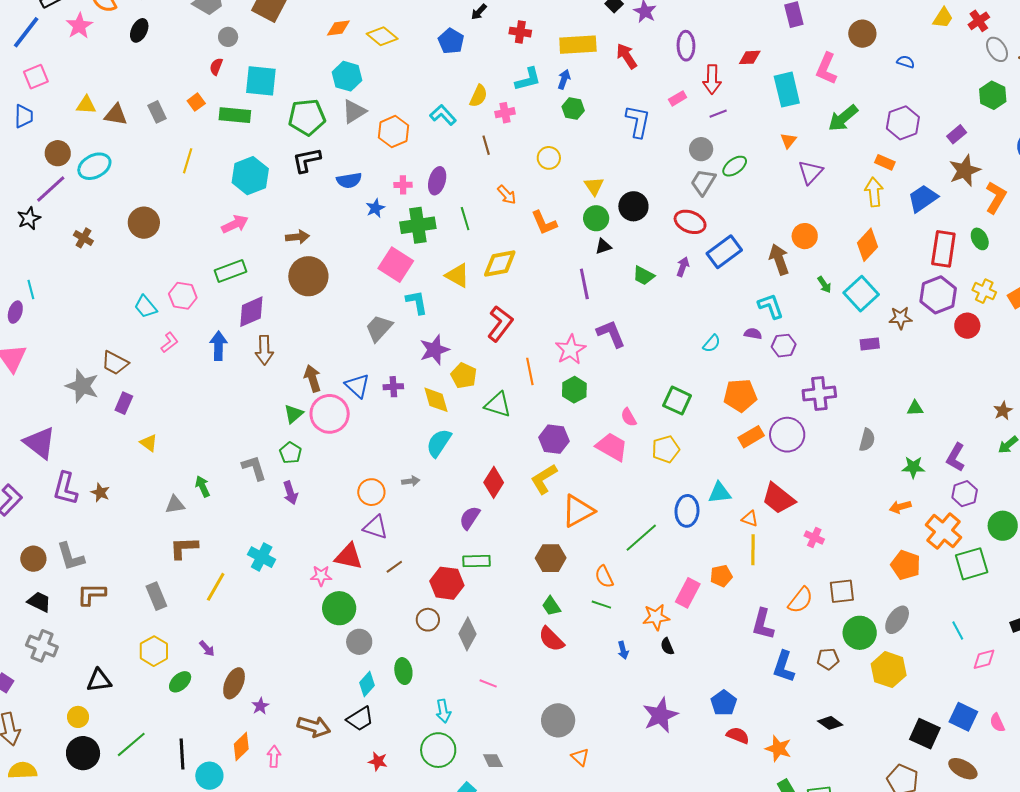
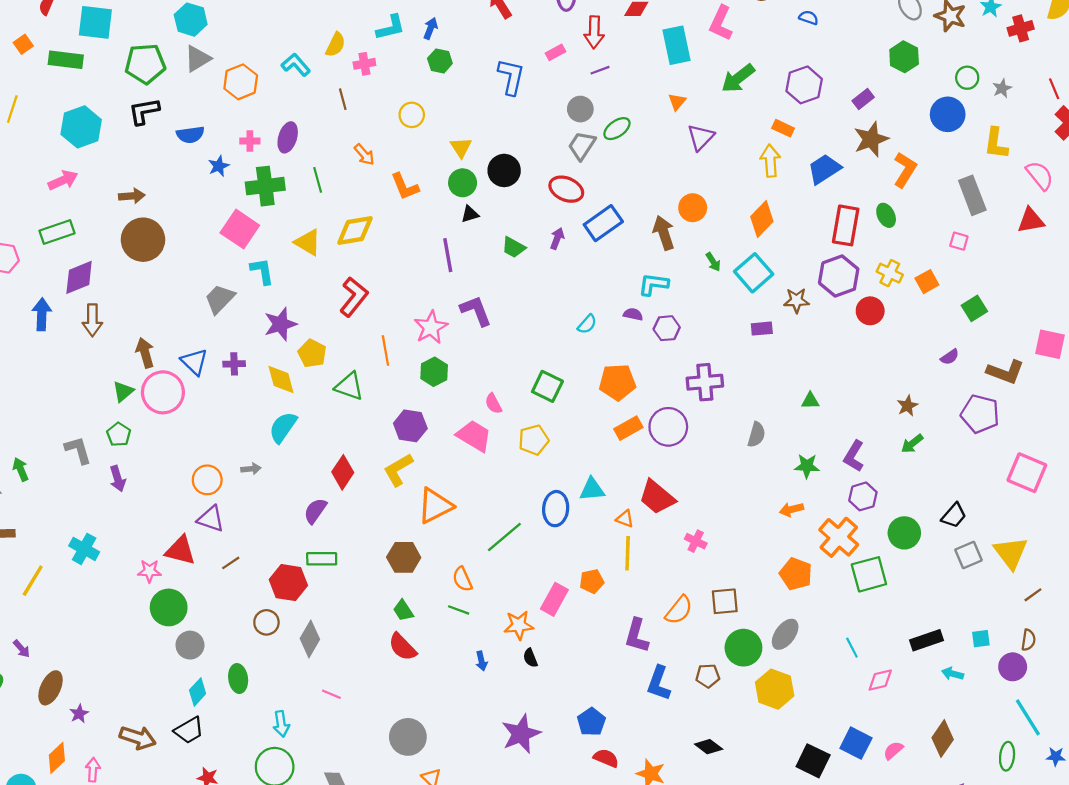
cyan L-shape: (771, 306) -> (653, 284), turned -64
pink semicircle: (997, 723) -> (893, 750), turned 72

